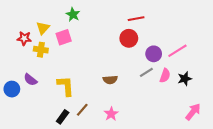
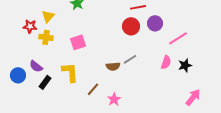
pink square: (64, 37) -> (78, 42), moved
purple circle: (154, 54) -> (155, 23), moved
gray line: (146, 72) -> (130, 59), moved
brown line: (82, 110) -> (93, 89), moved
black rectangle: (63, 117) -> (45, 82), moved

